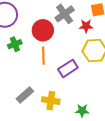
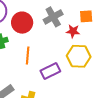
red circle: (43, 30) -> (22, 23), moved

